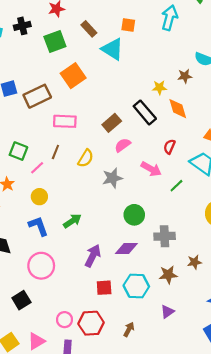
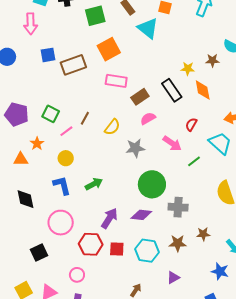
pink rectangle: (65, 121) -> (116, 81), moved
green circle: (134, 215) -> (152, 184), size x1.4
red hexagon: (91, 323) -> (91, 244), moved

